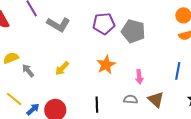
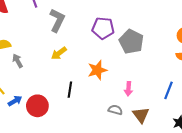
gray L-shape: (58, 24) -> (57, 20), turned -105
yellow arrow: (62, 68) -> (59, 53), moved
black line: (97, 105) -> (70, 90), moved

